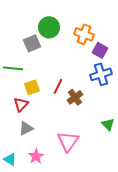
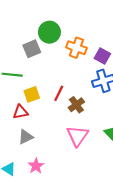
orange cross: (84, 34) -> (76, 48), moved
red triangle: (21, 104) -> (20, 112), turned 35
pink triangle: (68, 141) -> (77, 136), moved

